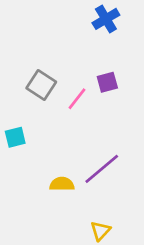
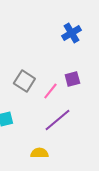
purple line: (102, 169) -> (57, 120), moved

